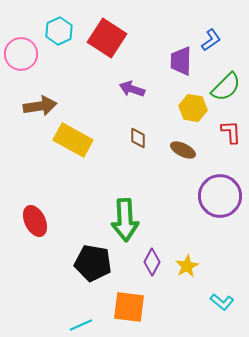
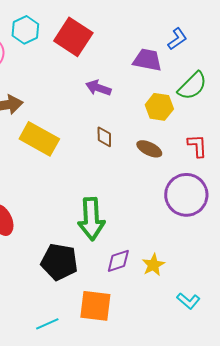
purple trapezoid: (181, 61) -> (147, 60), turned 100
red L-shape: (231, 132) -> (197, 146), moved
purple diamond: (152, 262) -> (118, 261), turned 44

